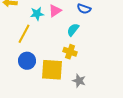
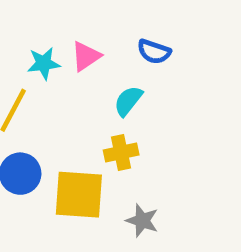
yellow cross: (70, 52) -> (121, 152), turned -32

